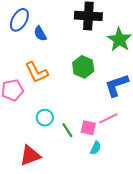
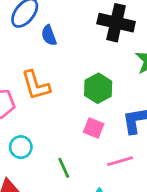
cyan circle: (45, 118) -> (21, 147), moved
pink square: (88, 128) -> (94, 128), moved

